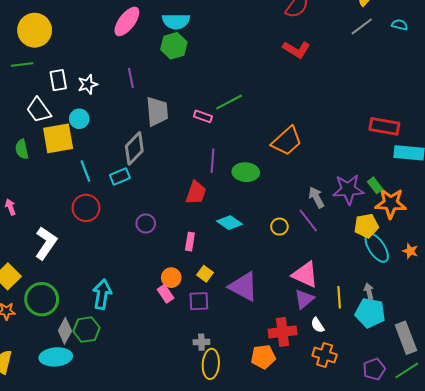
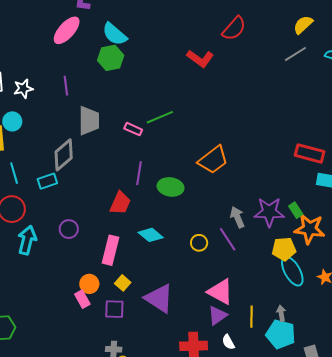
cyan semicircle: (176, 21) -> (115, 34), turned 36
red L-shape: (296, 49) -> (200, 59), moved
pink rectangle: (190, 242) -> (111, 250), size x1.6
cyan arrow: (102, 294) -> (27, 240), moved

